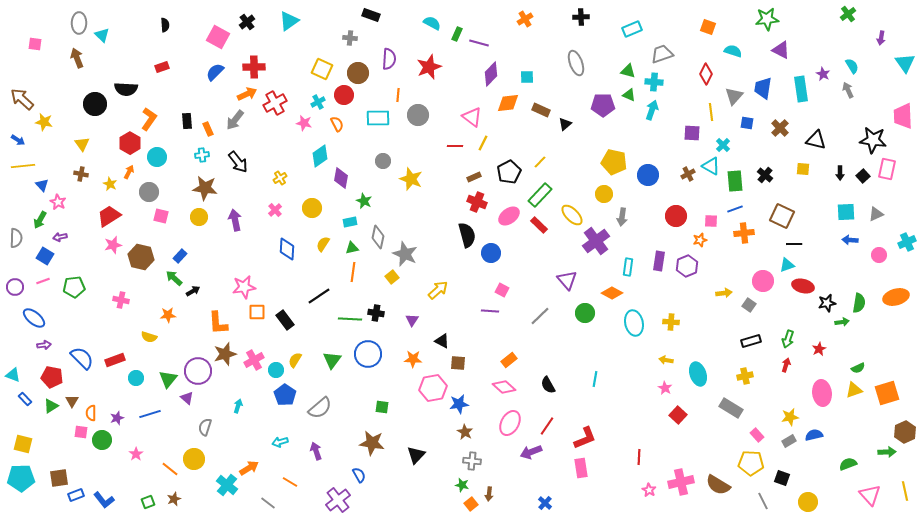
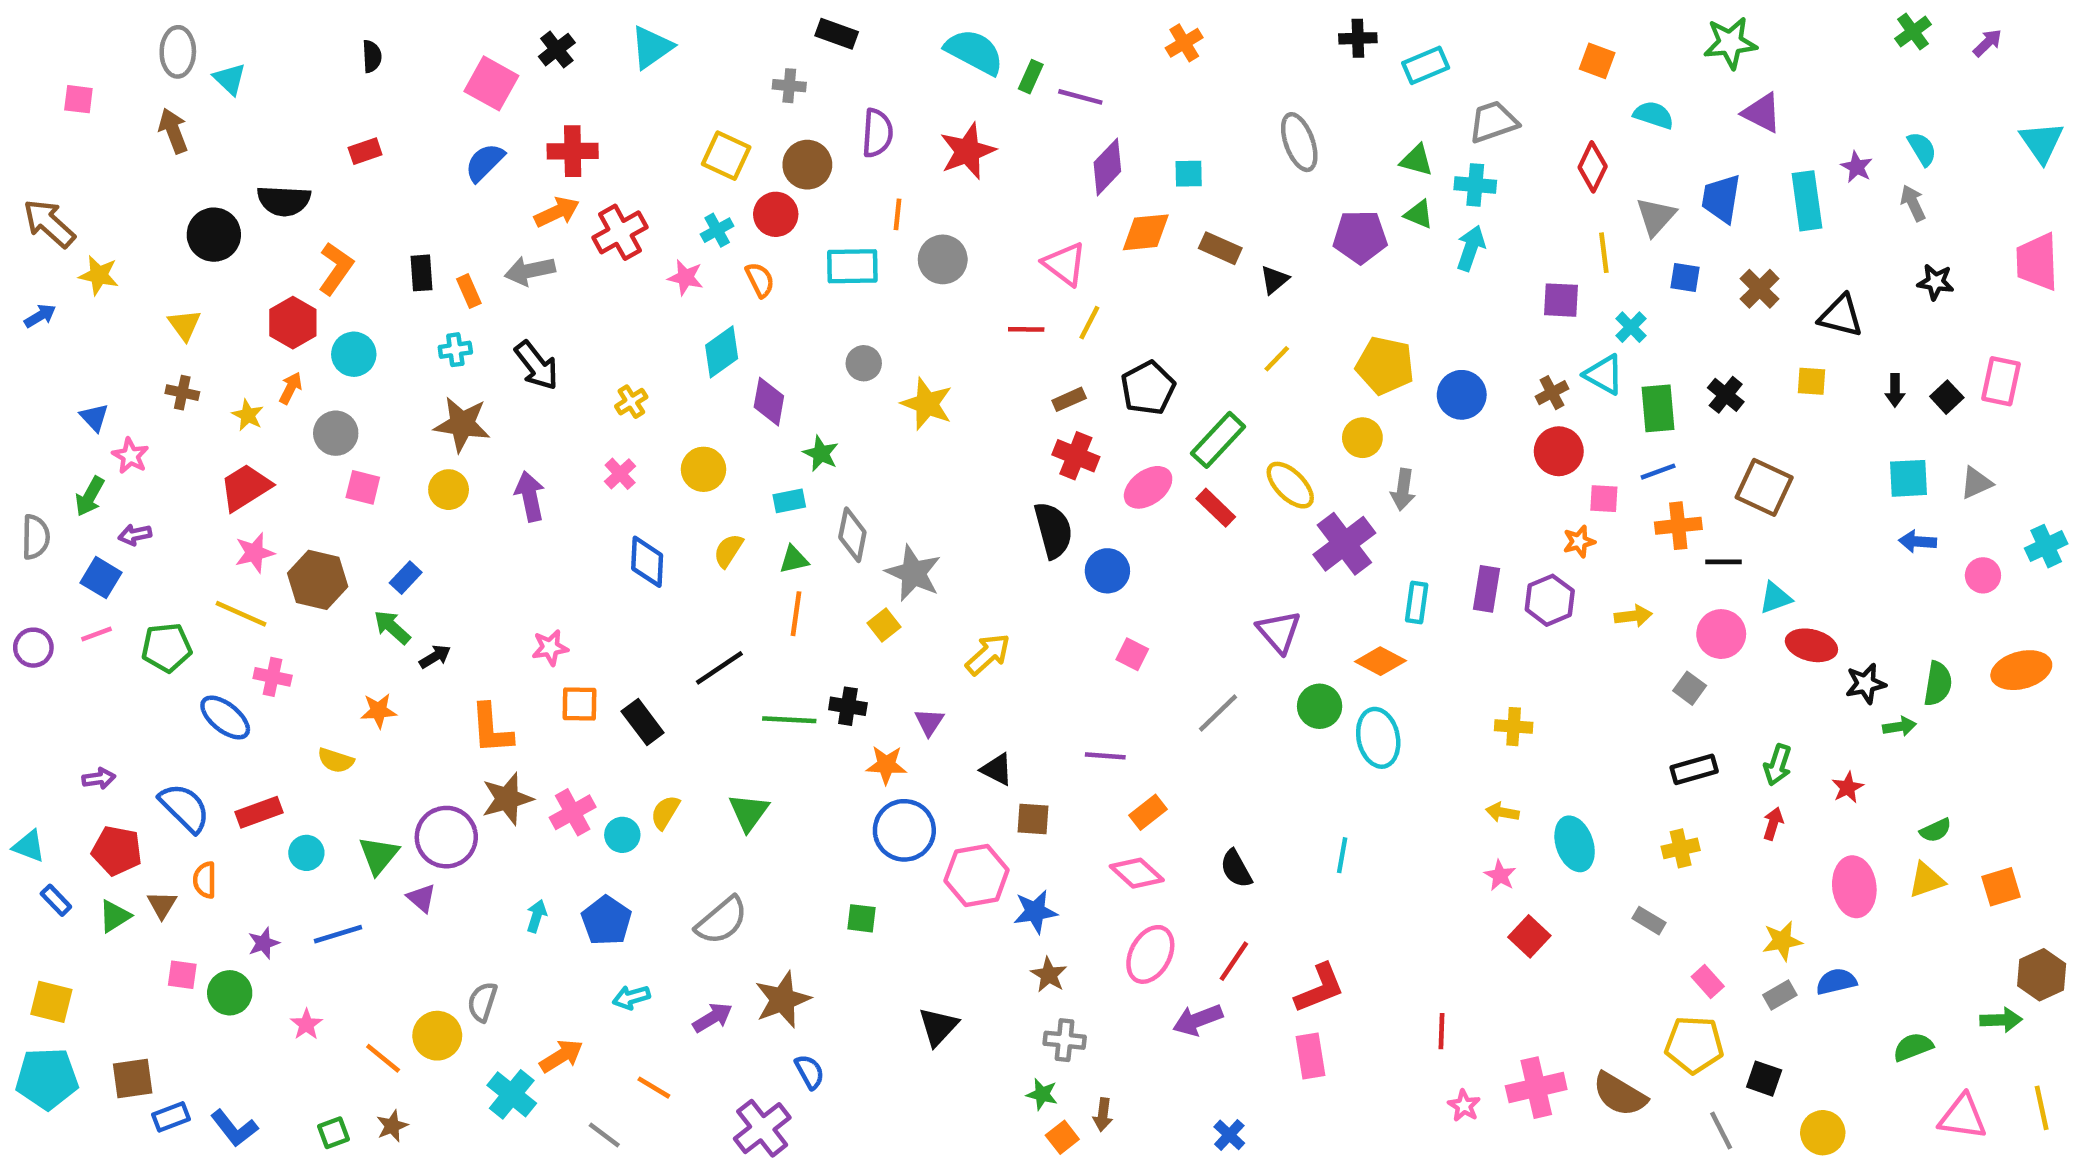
black cross: (581, 17) -> (1358, 38), moved
cyan semicircle: (432, 23) -> (974, 52), size x1.5
purple arrow: (881, 38) -> (1987, 43), moved, turned -144
gray arrow: (235, 120) -> (530, 271), turned 40
blue arrow: (18, 140) -> (40, 316), turned -64
black star: (873, 140) -> (1936, 282), moved, size x0.6
yellow line: (540, 162) -> (1277, 359), moved
yellow line: (23, 166) -> (241, 614), moved, turned 30
red circle: (676, 216) -> (1559, 451), moved
black line: (794, 244) -> (1723, 562), moved
pink star: (244, 287) -> (550, 648), size x0.7
yellow arrow: (724, 293) -> (1633, 616), moved
purple line: (490, 311) -> (1105, 756), moved
blue ellipse: (34, 318) -> (225, 718), moved
cyan ellipse: (634, 323) -> (1378, 738), moved
blue circle: (368, 354) -> (904, 830), moved
orange star: (413, 359) -> (886, 765), moved
orange square: (887, 393) -> (2001, 887), size x0.7
blue pentagon: (285, 395) -> (606, 921), moved
gray rectangle: (731, 408) -> (1649, 921), size x0.6
orange semicircle: (91, 413) -> (205, 880), moved
gray semicircle: (205, 427) -> (482, 1002), moved
brown star: (372, 443) -> (783, 1000), moved, turned -30
purple arrow: (316, 451) -> (713, 1018), turned 78
pink triangle: (870, 495) -> (1963, 1117), turned -40

